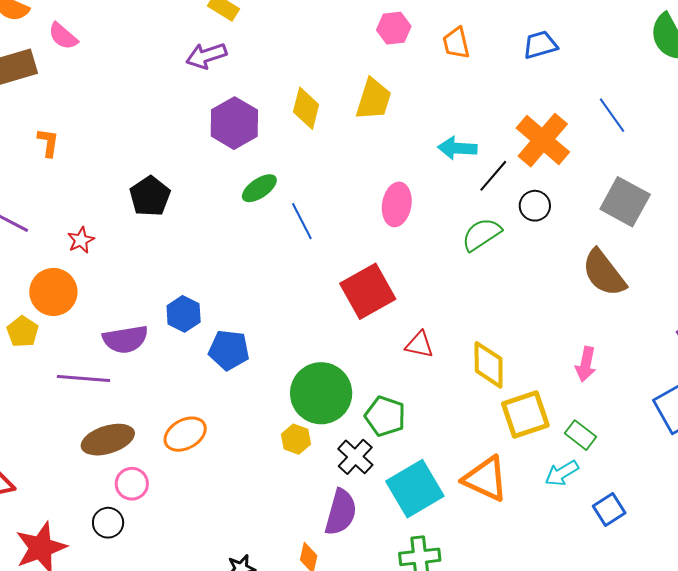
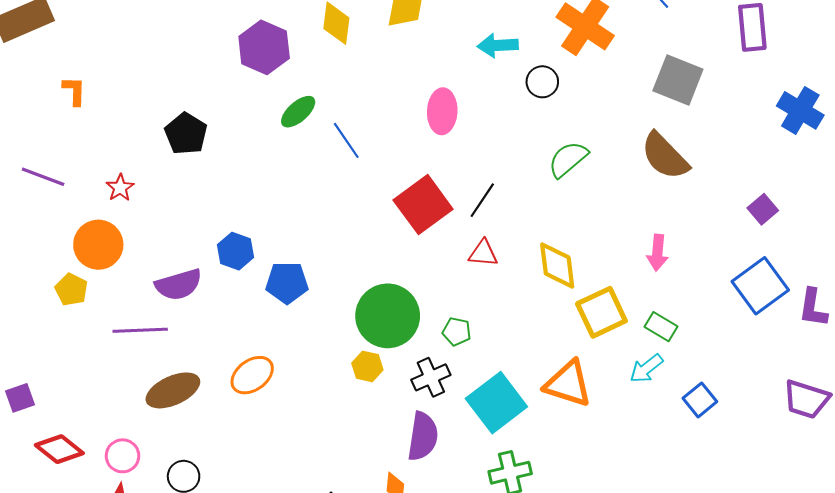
black line: (493, 176) -> (482, 200), moved
black circle: (535, 206) -> (542, 82), moved
green semicircle: (481, 234) -> (568, 159), moved
green pentagon: (385, 416) -> (457, 332), size x0.7
black cross: (355, 457) -> (431, 377), turned 30
pink circle: (132, 484) -> (123, 456), moved

